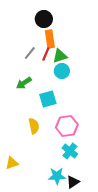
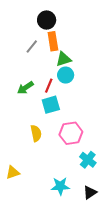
gray line: (30, 53) -> (32, 46), moved
red line: (46, 54) -> (49, 86), moved
cyan cross: (70, 151) -> (88, 160), moved
black triangle: (73, 182) -> (90, 193), moved

